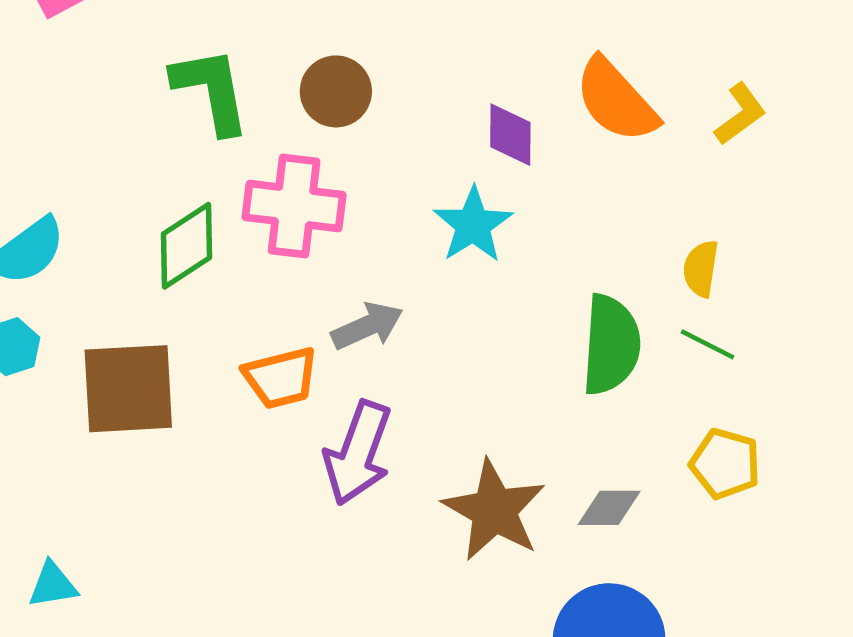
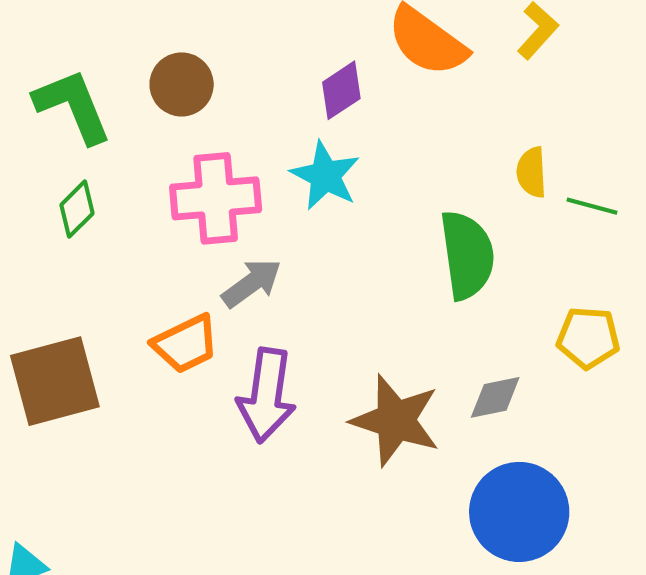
purple diamond: (510, 135) -> (341, 90), turned 68
pink cross: (294, 206) -> (216, 198), moved
green diamond: (186, 246) -> (77, 209), moved, size x0.7
green line: (707, 344) -> (592, 206), moved

